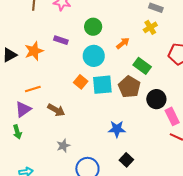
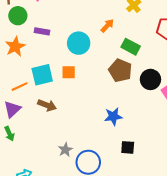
green circle: (93, 27) -> (18, 16), moved
orange square: (81, 82) -> (69, 72), turned -32
cyan square: (102, 85) -> (42, 75), moved
gray star: (63, 146) -> (65, 150), moved
black square: (126, 160) -> (128, 147), turned -32

